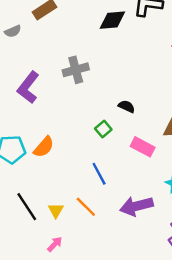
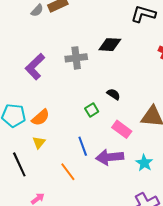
black diamond: (112, 20) -> (110, 45), moved
gray semicircle: (13, 31) -> (37, 10), moved, turned -32
purple arrow: (136, 206) -> (110, 157), moved
yellow triangle: (56, 210) -> (39, 142), moved

